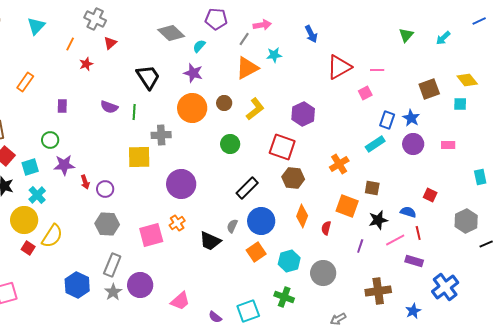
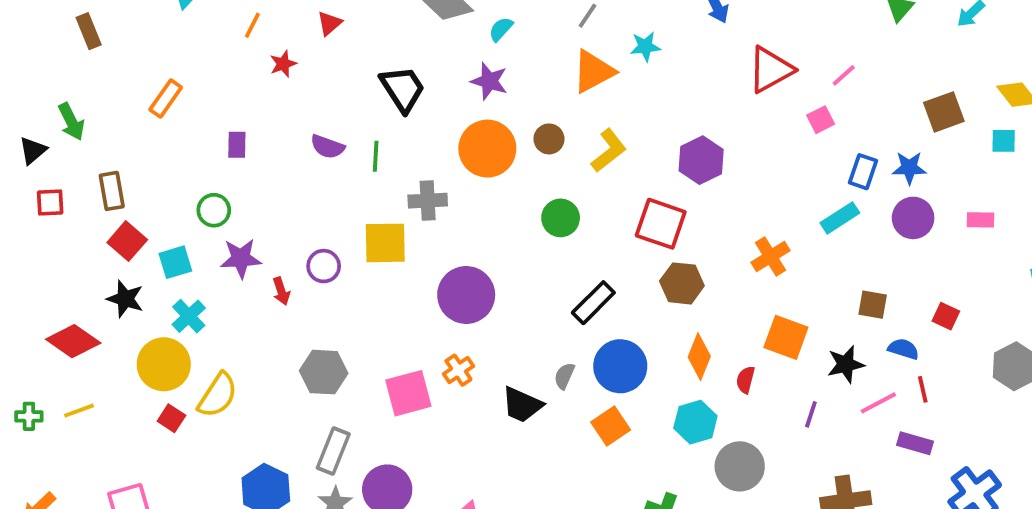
pink line: (377, 70) -> (844, 75), turned -40
blue star: (411, 118) -> (909, 168), turned -30
brown square: (372, 188) -> (873, 305), moved
purple circle: (105, 189) -> (324, 266), moved
cyan hexagon: (289, 261) -> (695, 422), moved

